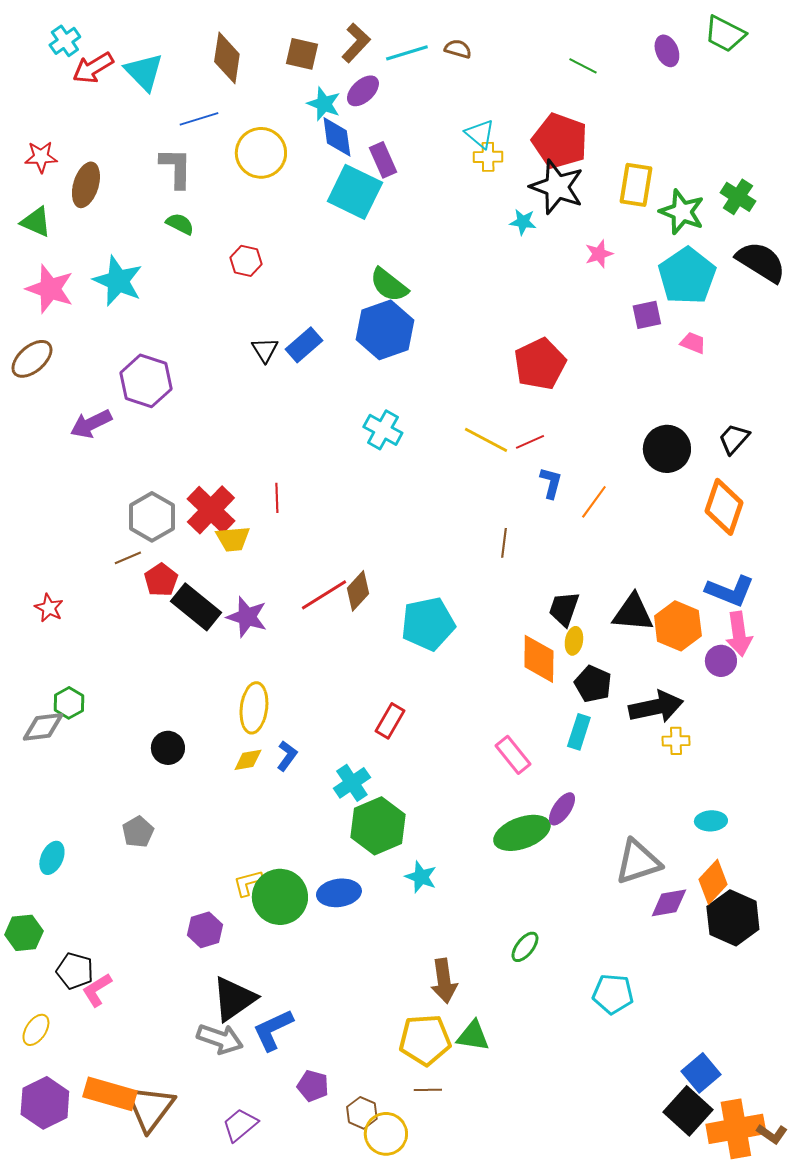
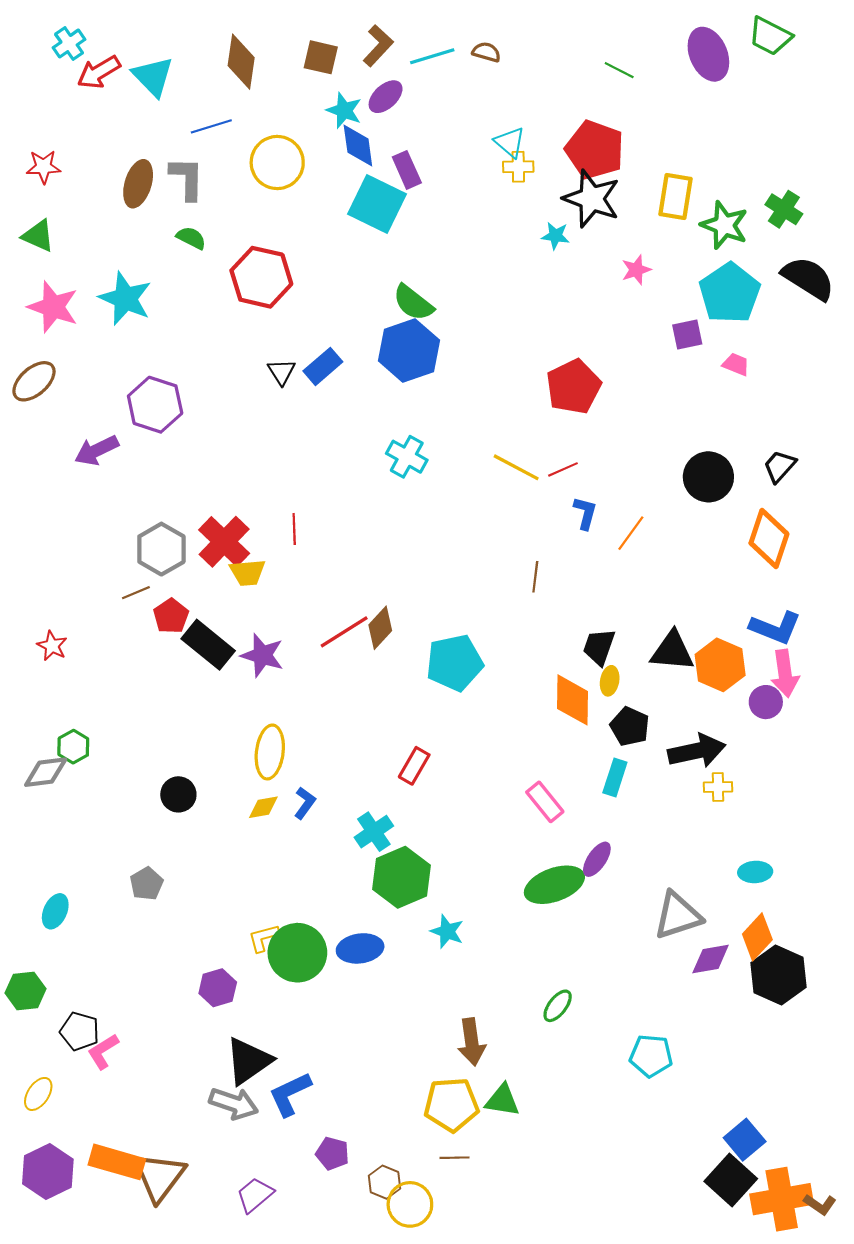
purple ellipse: (667, 51) -> (708, 54), size x1.6
brown ellipse: (86, 185) -> (138, 184), moved
red hexagon: (246, 261) -> (261, 277), size x1.8

